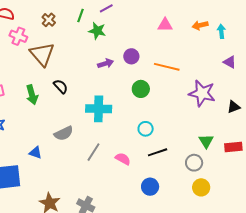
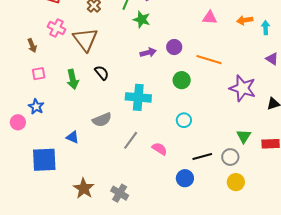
pink cross: (18, 36) -> (57, 28), moved
black line: (158, 152) -> (202, 157), moved

